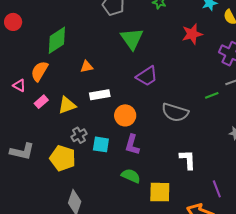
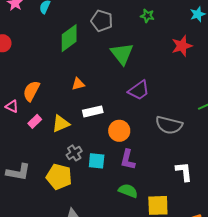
green diamond: (57, 40) -> (69, 38), moved

